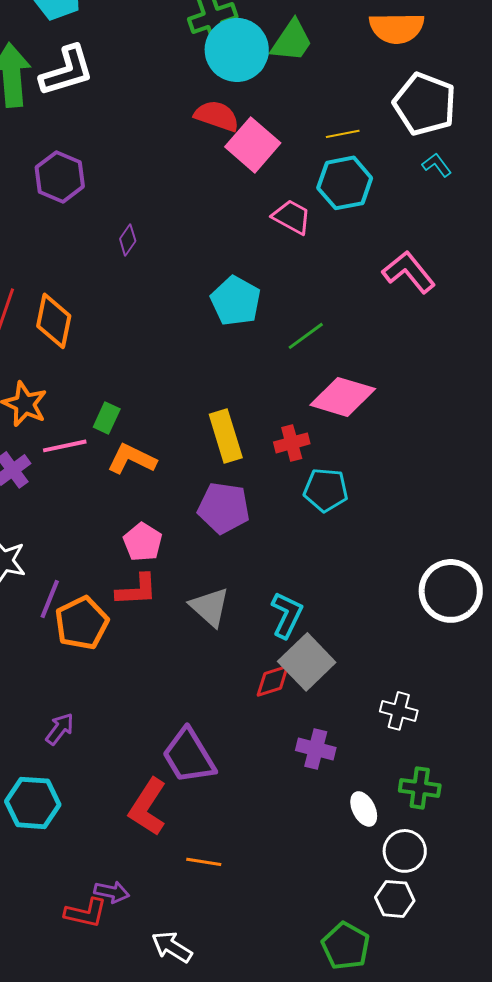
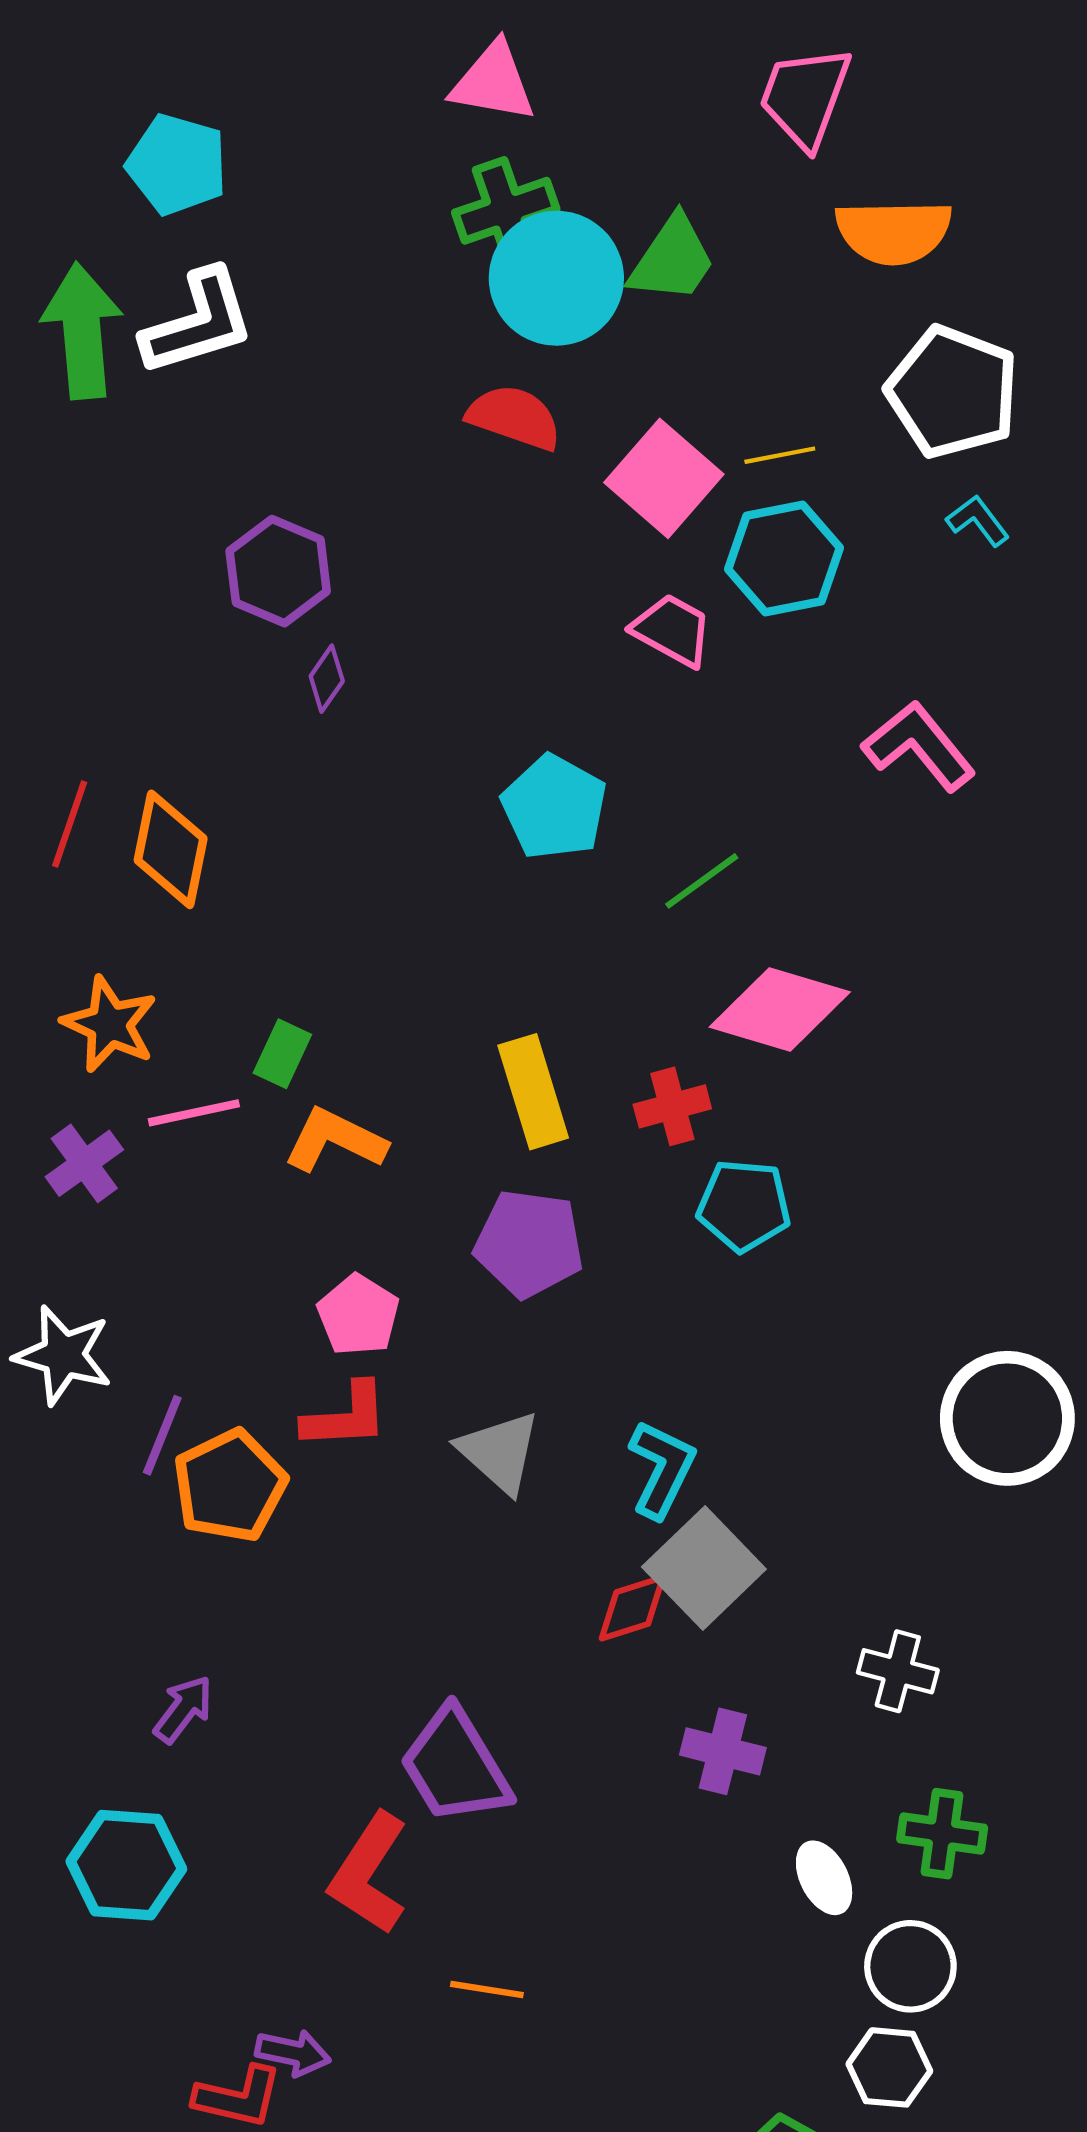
pink square: (253, 145) -> (664, 478), moved
purple hexagon: (60, 177) -> (278, 571), moved

